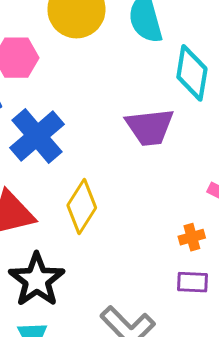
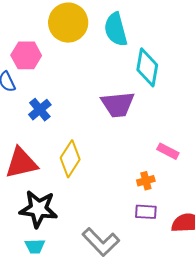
blue cross: (37, 136) -> (40, 110), size x0.6
black star: (37, 280) -> (38, 209), turned -30

